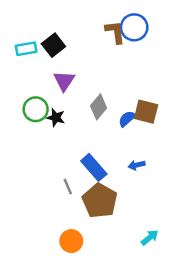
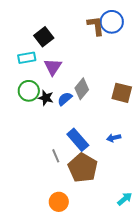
cyan rectangle: (26, 49) -> (27, 58), moved
blue semicircle: (127, 119) -> (65, 99), moved

